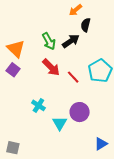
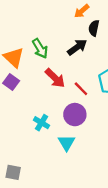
green arrow: (49, 41) -> (40, 48), moved
purple circle: (80, 112) -> (75, 115), moved

